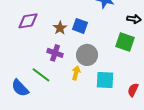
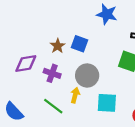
purple diamond: (28, 21) -> (26, 63), moved
green line: (41, 75) -> (53, 106), moved

